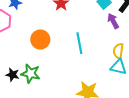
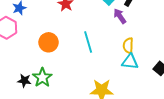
green star: (31, 74) -> (42, 78), turned 30

